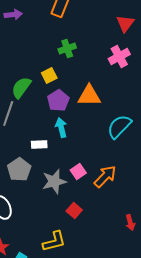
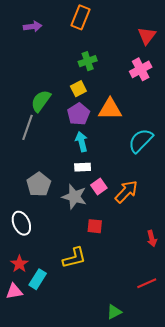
yellow square: (49, 76) -> (78, 89), moved
white rectangle: (39, 144) -> (83, 167), moved
gray star: (54, 182) -> (74, 197), turned 30
red square: (74, 210) -> (95, 226), turned -35

